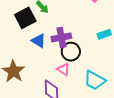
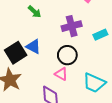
black square: (25, 18) -> (16, 53), moved
purple cross: (61, 37) -> (72, 26), moved

